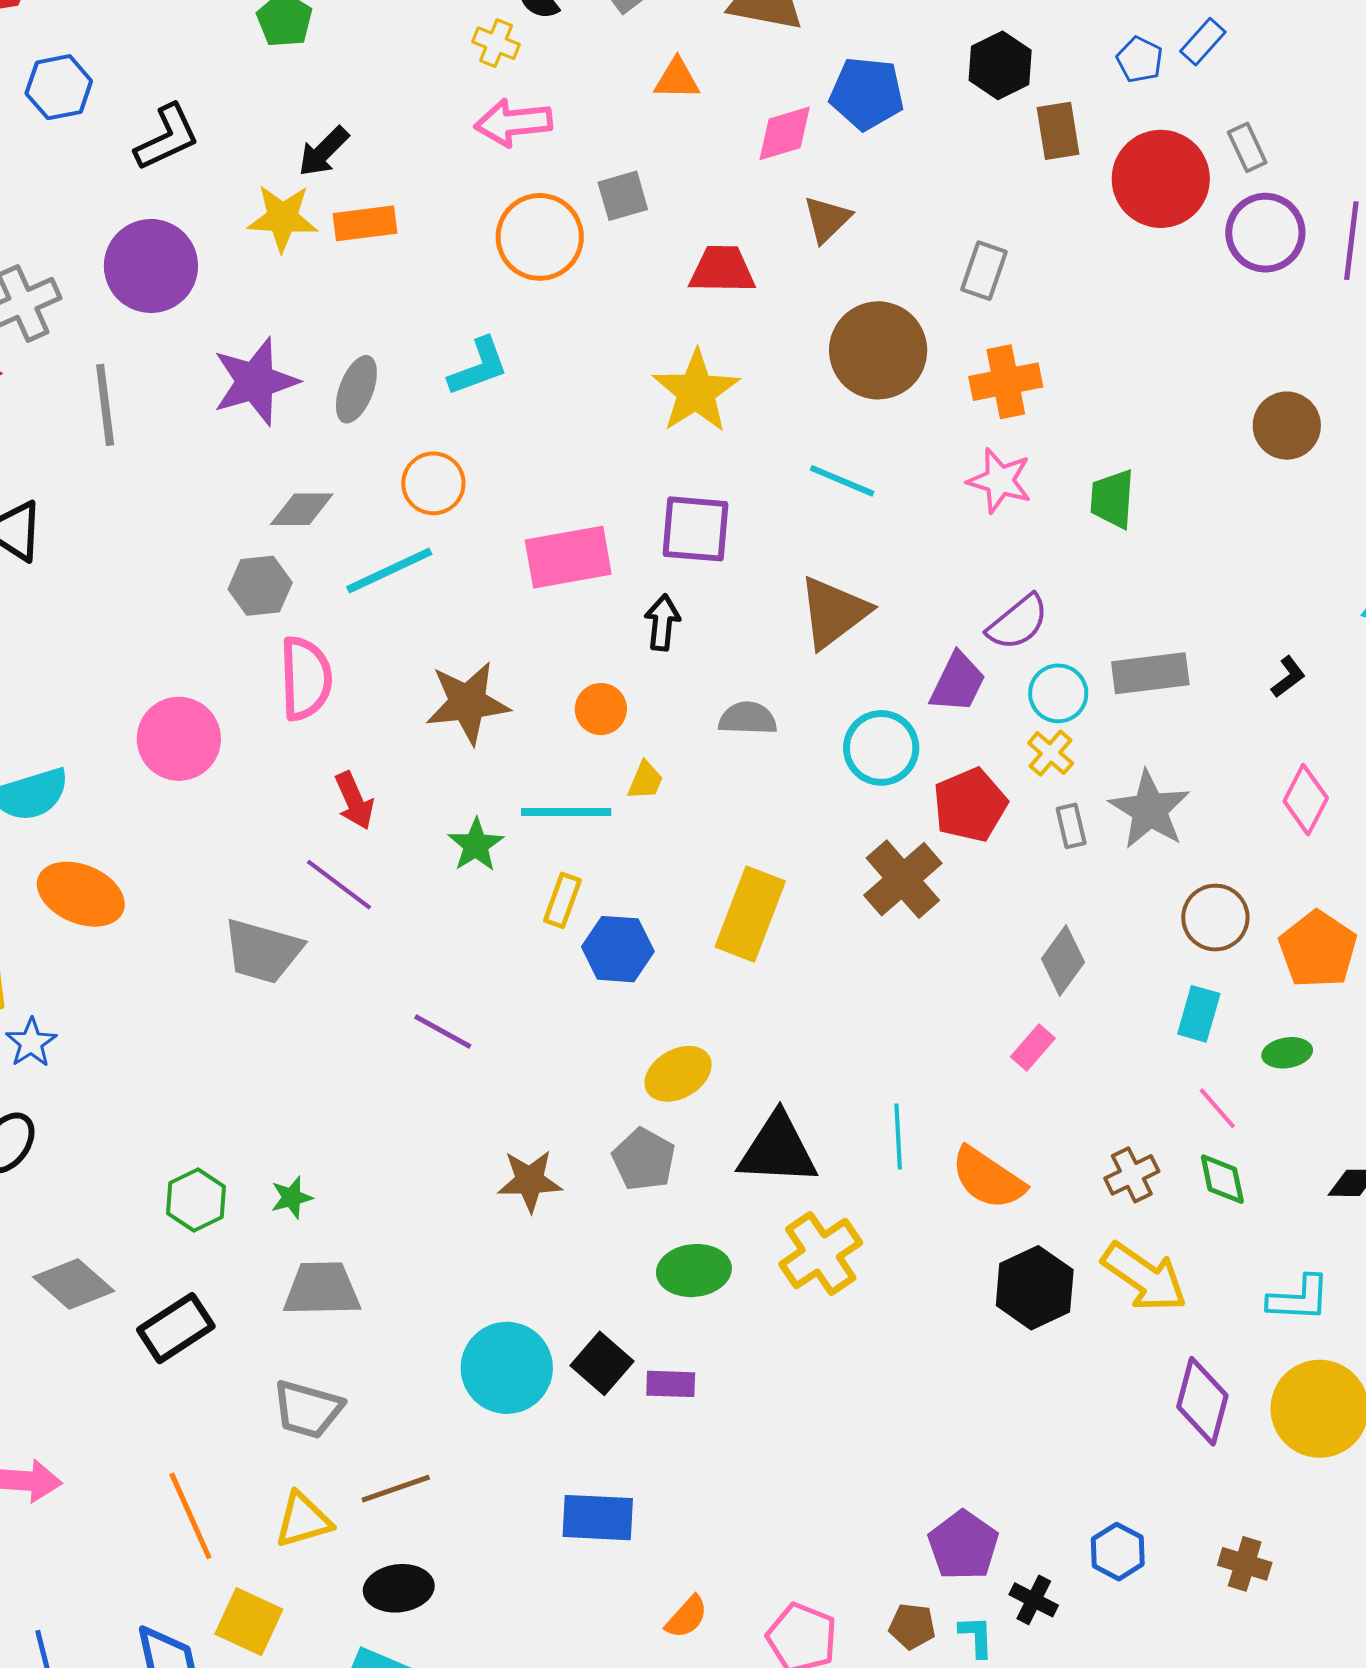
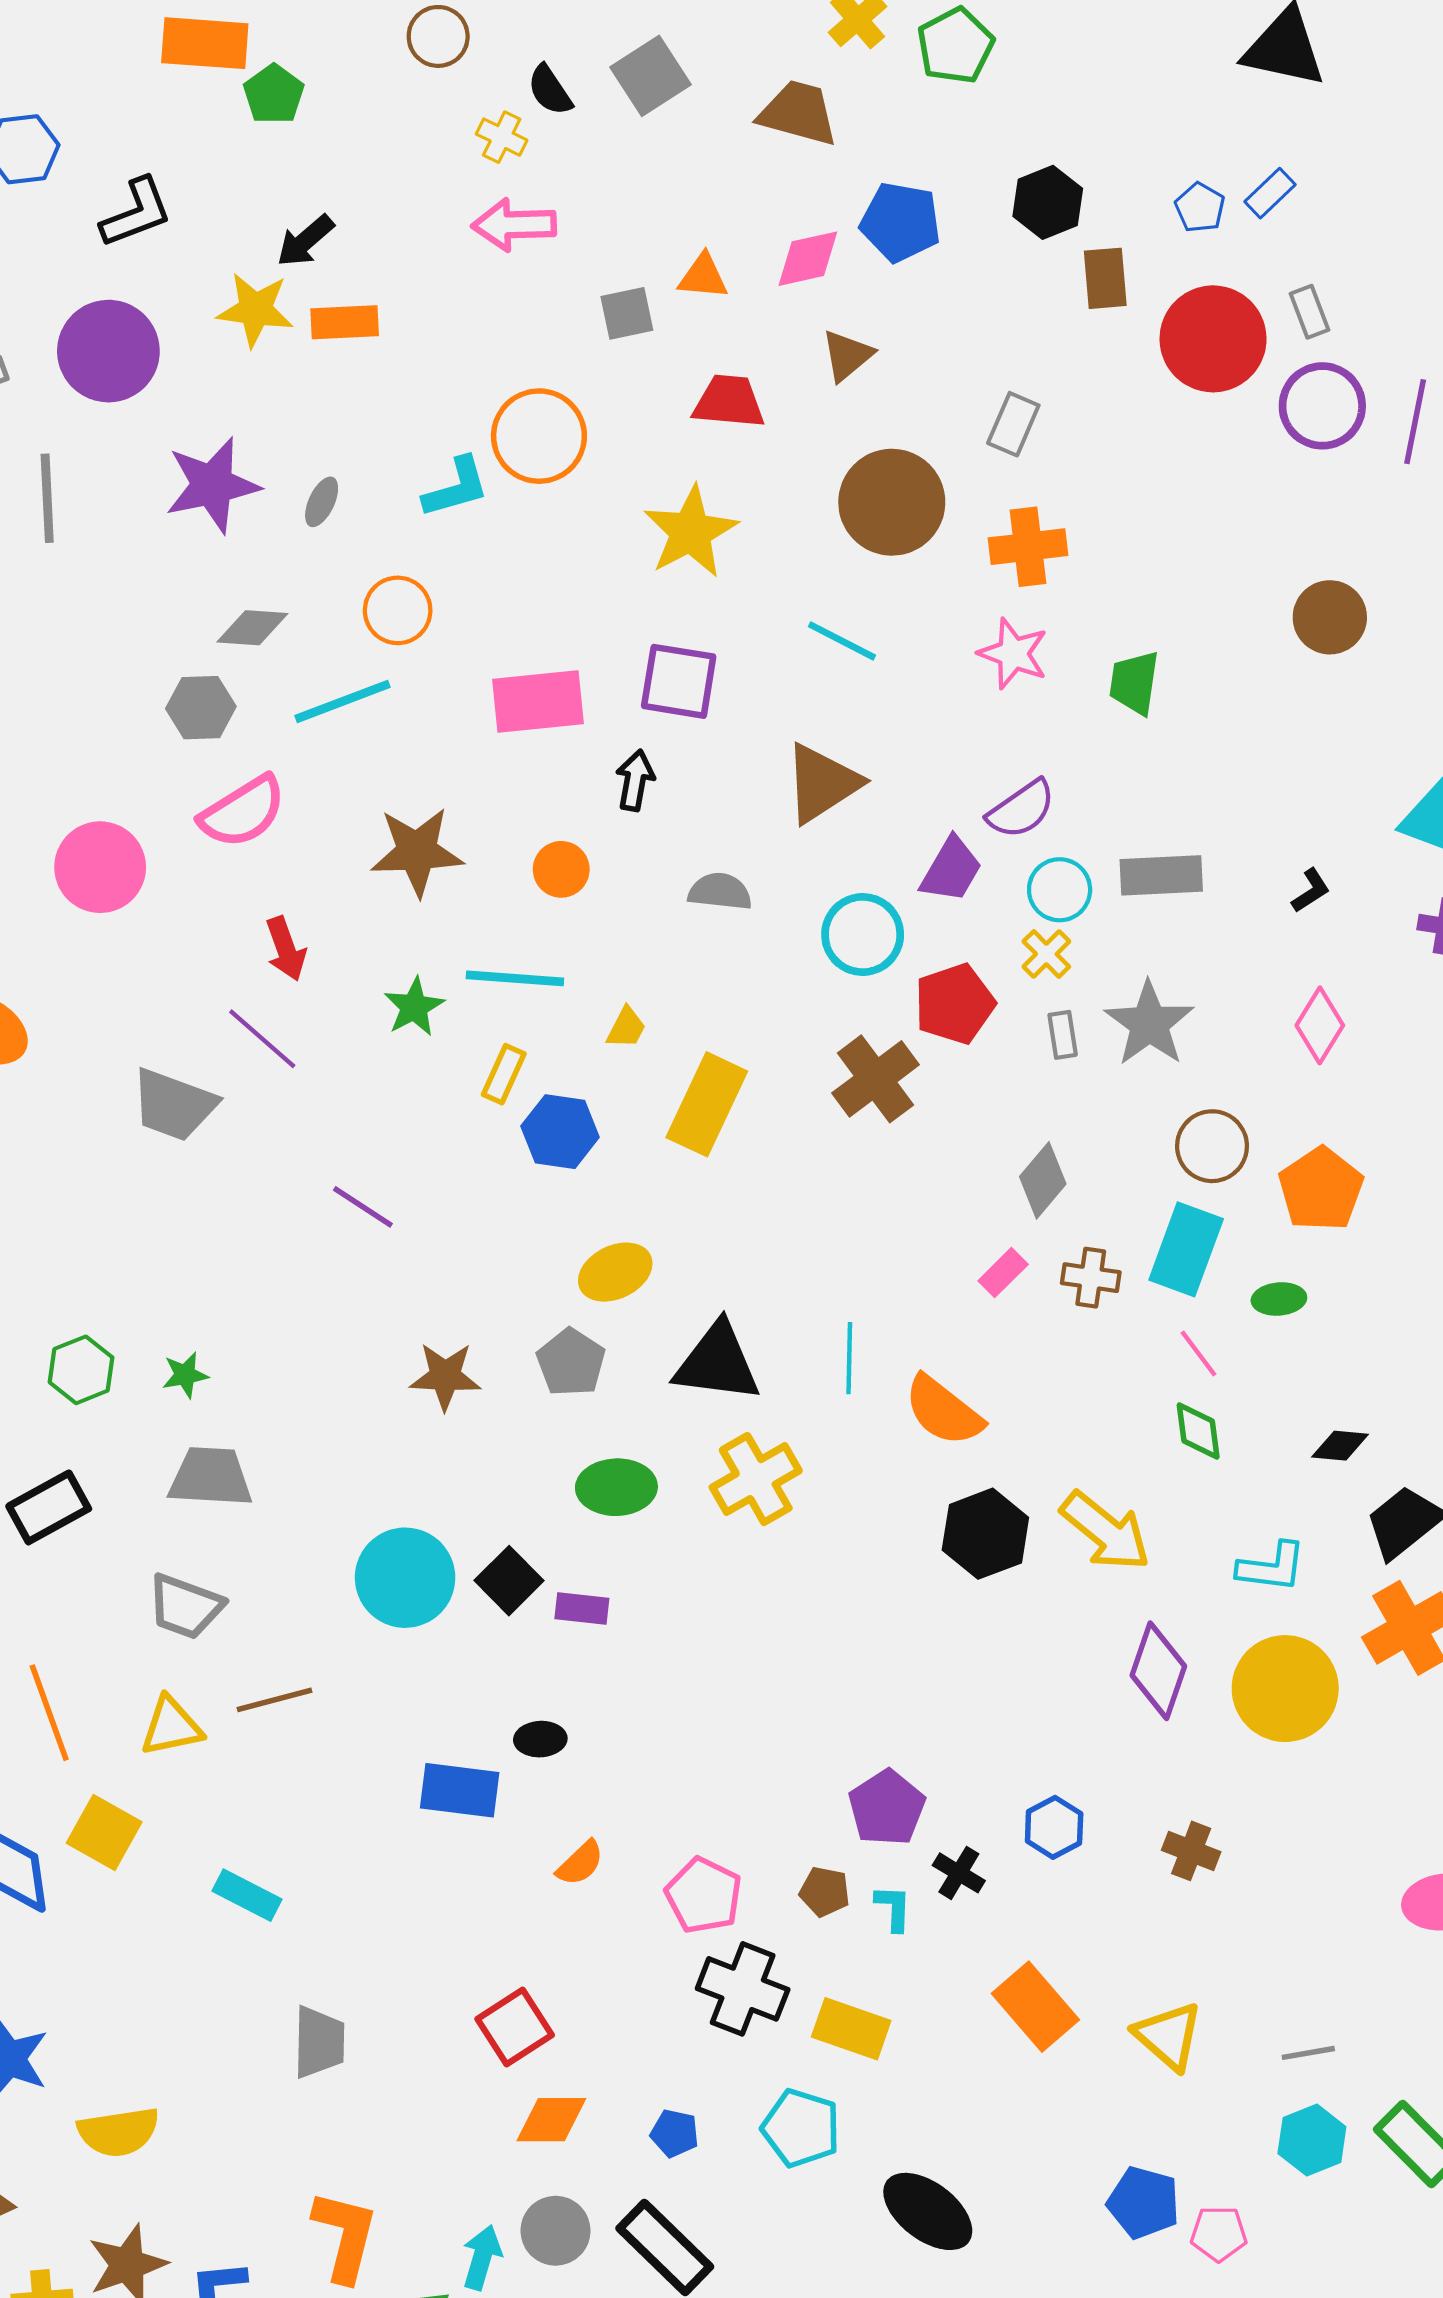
orange triangle: (677, 79) -> (703, 277), moved
orange circle: (540, 237) -> (539, 436), moved
gray ellipse: (356, 389) -> (322, 502), size x0.7
pink semicircle: (306, 678) -> (243, 812), turned 56
yellow trapezoid: (645, 780) -> (626, 1028), moved
cyan rectangle: (1199, 1014) -> (1186, 1249), size x1.5
brown cross: (1132, 1175) -> (1091, 1278), moved, turned 30
blue rectangle: (598, 1518) -> (460, 1790), moved
black ellipse: (399, 1588) -> (540, 1739), moved, size x0.7

